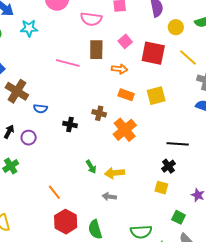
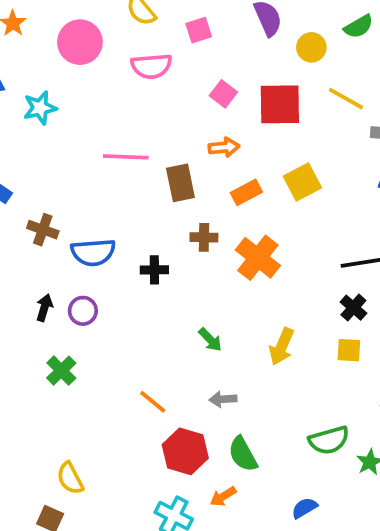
brown rectangle: (96, 50) -> (180, 183), moved
brown cross: (17, 91) -> (43, 230), size x0.7
orange rectangle: (126, 95) -> (246, 192), turned -35
blue semicircle: (40, 109) -> (93, 252), size x1.6
yellow arrow: (115, 173) -> (282, 347), moved, turned -48
gray arrow: (109, 197) -> (223, 399), moved

